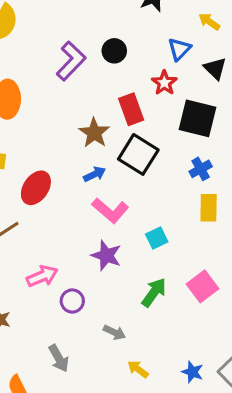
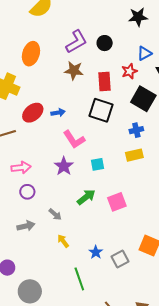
brown star: (94, 133) -> (74, 71), moved, turned 30
black square: (138, 154) -> (101, 110), turned -30
blue arrow: (95, 174) -> (58, 113), moved
yellow rectangle: (209, 208) -> (134, 155), turned 60
purple circle: (72, 301) -> (27, 192), moved
gray arrow: (59, 358) -> (26, 226), moved, turned -90

